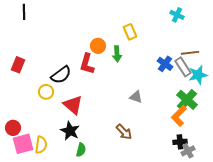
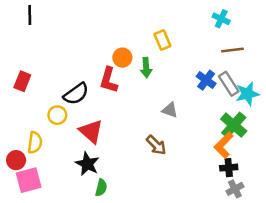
brown line: (190, 53) -> (232, 50), moved
gray triangle: (136, 97) -> (170, 110), moved
brown arrow: (124, 132) -> (156, 145), moved
black cross: (180, 142) -> (229, 168), moved
yellow semicircle: (41, 145) -> (35, 143), moved

